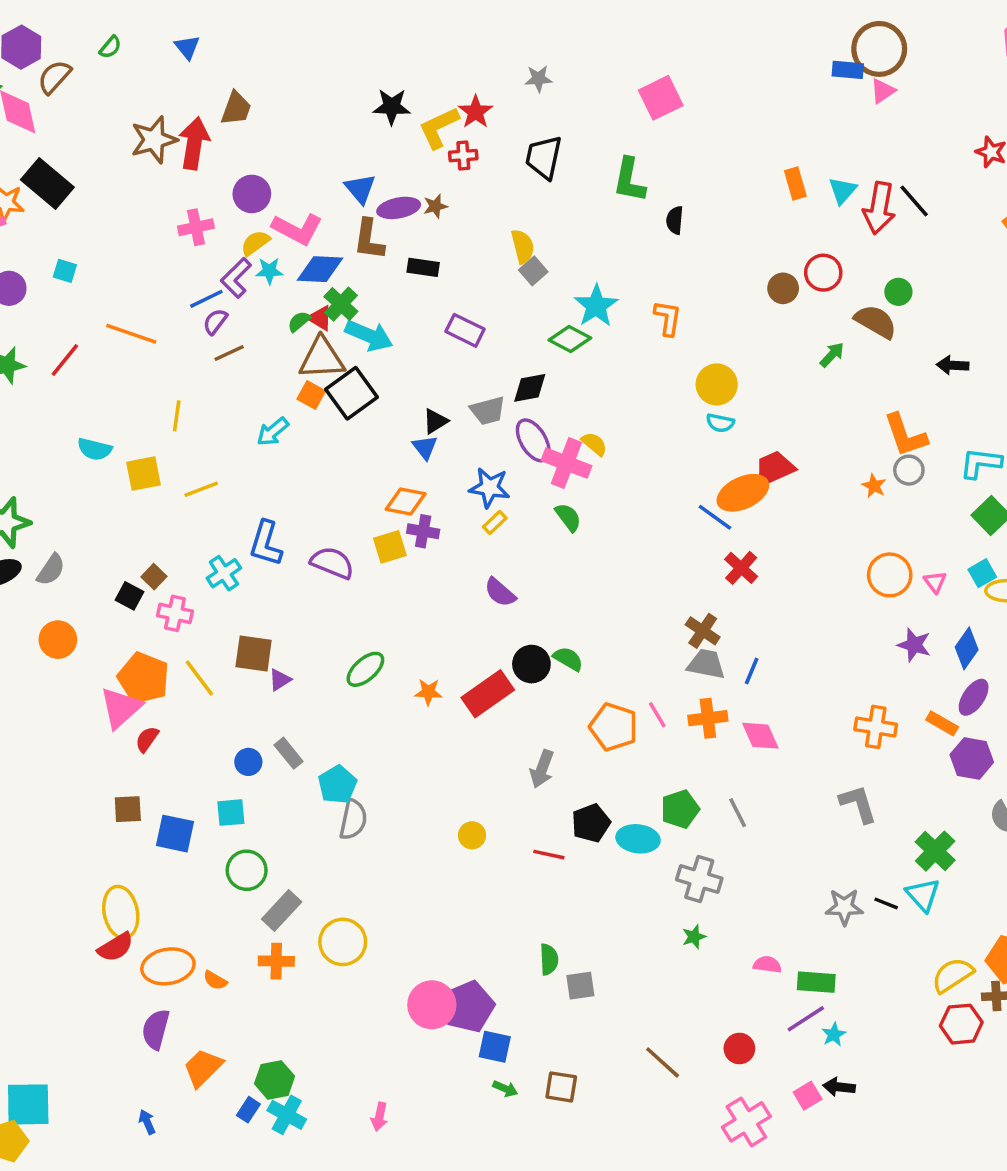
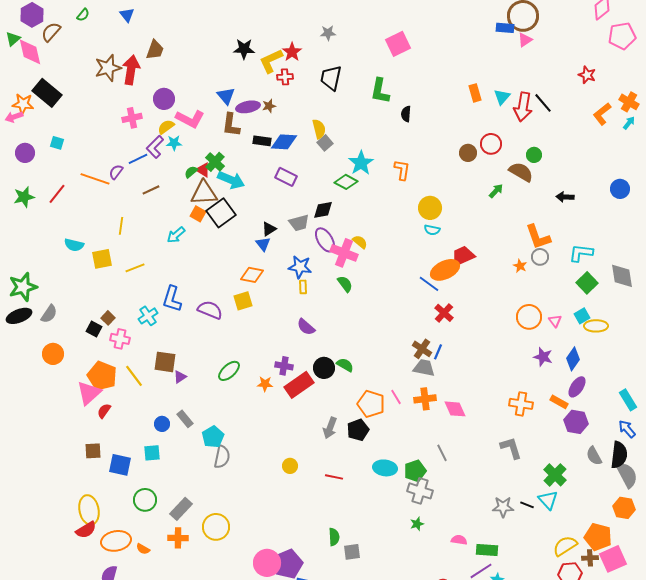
blue diamond: (320, 269) -> (284, 142), moved
purple semicircle: (215, 322) -> (116, 172), moved
yellow rectangle: (495, 523) -> (303, 287), turned -48
purple cross: (423, 531) -> (284, 366), moved
blue line: (752, 671) -> (438, 352), moved
green pentagon: (680, 809) -> (415, 471), moved
black pentagon: (591, 823) -> (358, 430), moved
green circle: (247, 870) -> (145, 500), moved

